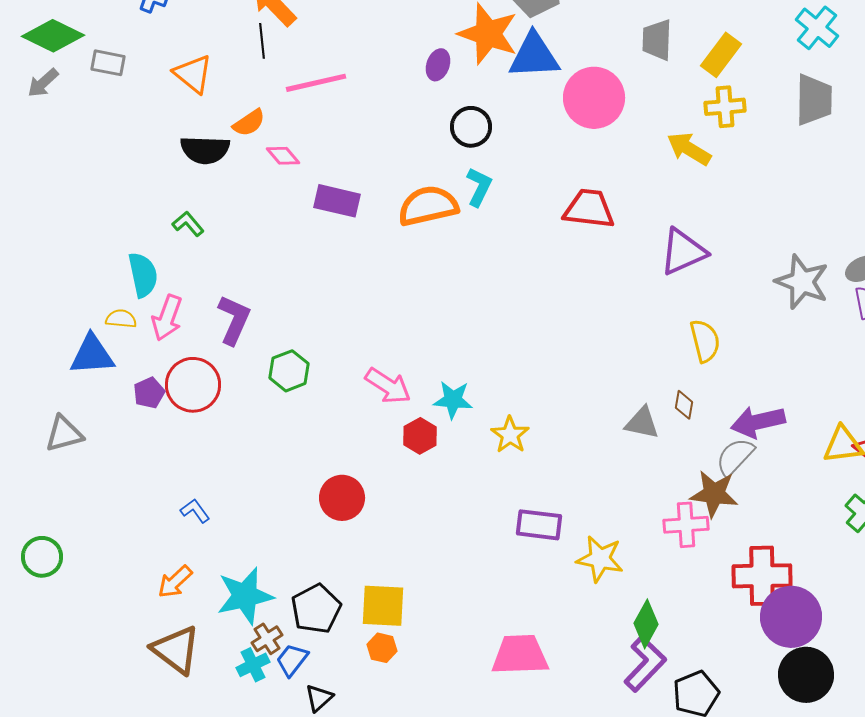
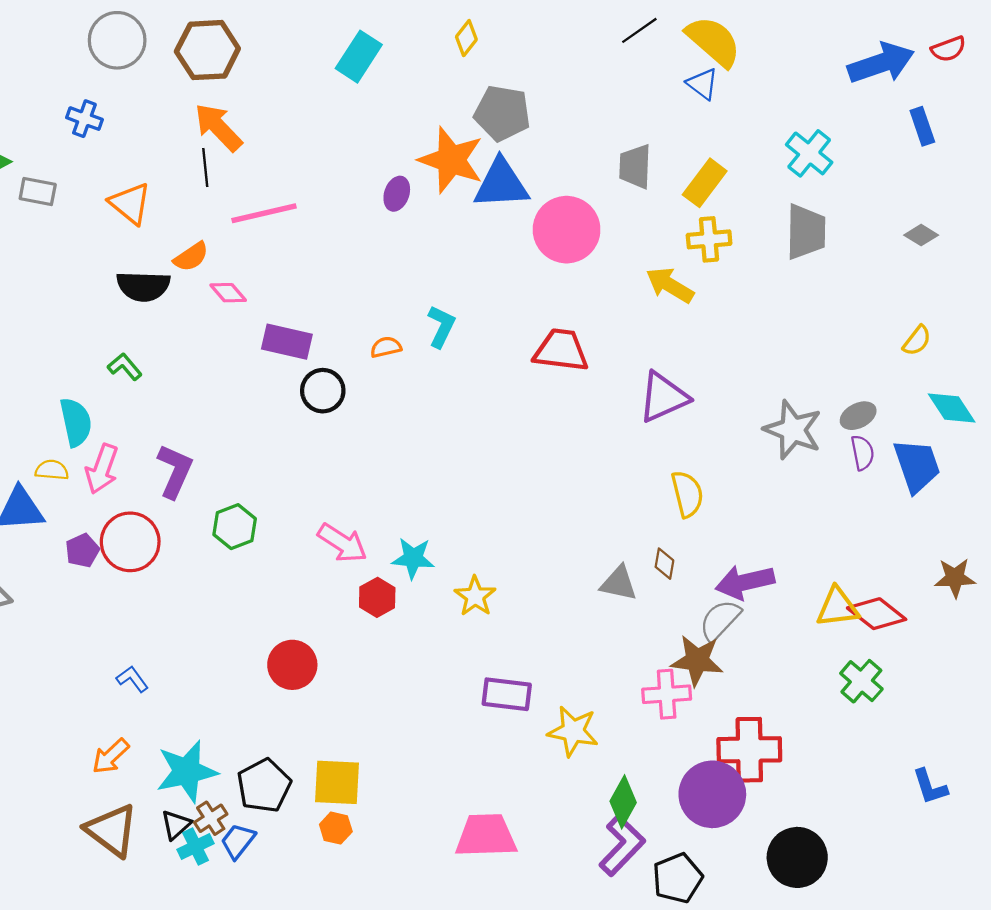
black circle: (471, 127) -> (323, 391), moved
orange semicircle: (428, 206) -> (386, 347), size x0.5
purple circle: (791, 617) -> (712, 794), moved
black triangle: (319, 698) -> (176, 825), moved

